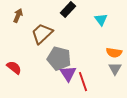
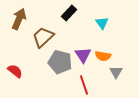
brown arrow: (18, 16) -> (19, 19), size x1.5
orange semicircle: (114, 53) -> (103, 56), moved
purple triangle: (68, 74) -> (83, 55), moved

